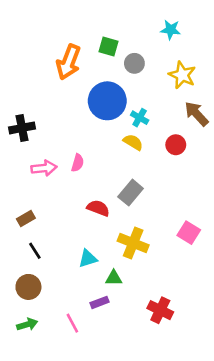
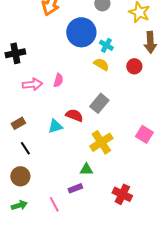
brown arrow: (196, 114) -> (150, 42), turned -140
yellow cross: (133, 243) -> (101, 142), turned 35
cyan triangle: (88, 259) -> (55, 126), moved

